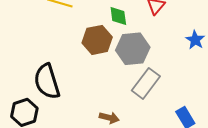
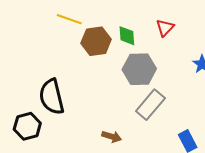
brown hexagon: (97, 40) -> (96, 41), moved

